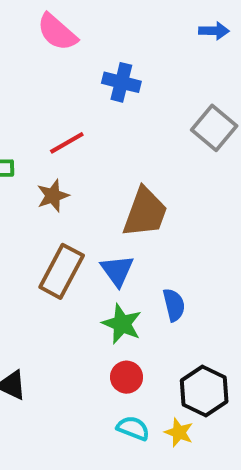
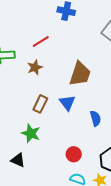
brown rectangle: (62, 271) -> (40, 104), size x0.7
green star: (122, 324) -> (31, 133), moved

